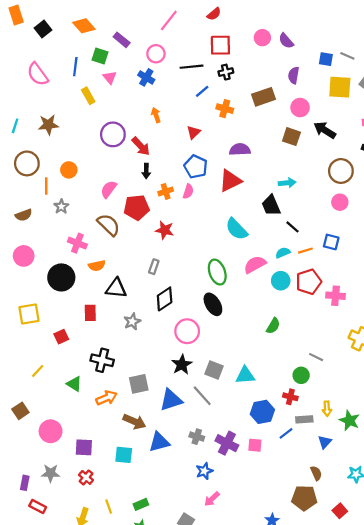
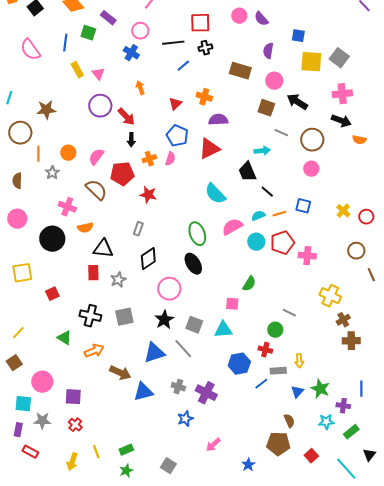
gray line: (347, 56) -> (281, 133), moved
pink triangle: (110, 77) -> (98, 74), moved
brown rectangle: (263, 97) -> (240, 71), turned 35
orange cross: (225, 109) -> (204, 97), moved
brown star: (48, 125) -> (46, 110), moved
orange circle: (69, 170) -> (68, 153), moved
brown semicircle: (24, 215) -> (17, 181), turned 112
red rectangle: (90, 313) -> (93, 273), moved
yellow line: (38, 371) -> (18, 333), moved
gray square: (139, 384) -> (124, 317), moved
green star: (350, 420) -> (320, 389), moved
pink square: (255, 445) -> (232, 304), moved
cyan square: (124, 455) -> (23, 404), moved
pink arrow: (212, 499) -> (213, 445), moved

